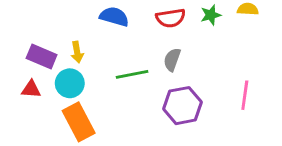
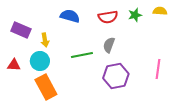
purple rectangle: (42, 57) -> (21, 30), moved

